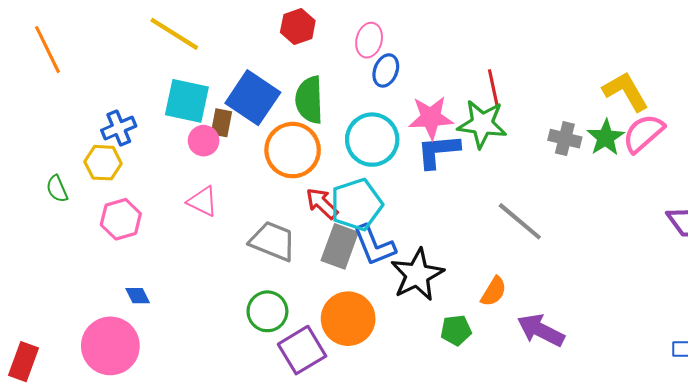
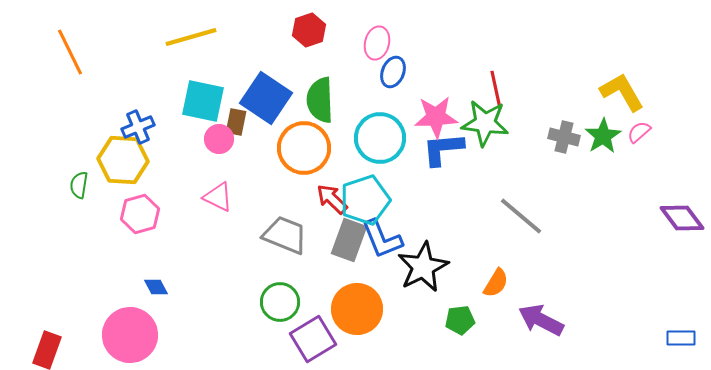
yellow line: (174, 34) -> (191, 37), turned -48
pink semicircle: (643, 133) -> (639, 132), size x0.6
yellow hexagon: (103, 163) -> (123, 160), size x1.4
green semicircle: (57, 189) -> (79, 185), turned 32

